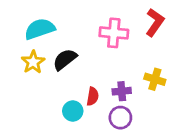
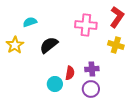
cyan semicircle: (40, 29) -> (30, 22), size x0.6
yellow star: (33, 62) -> (15, 45), moved
yellow cross: (155, 79) -> (116, 45), moved

